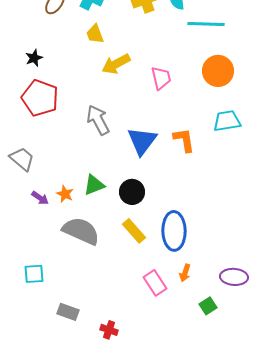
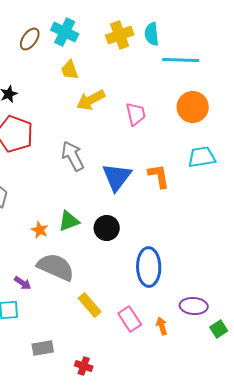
purple arrow: (40, 198) -> (23, 283), moved
yellow rectangle: (134, 231) -> (90, 305), moved
orange arrow: (185, 273) -> (162, 326), moved, turned 144
purple ellipse: (234, 277) -> (194, 306), moved
green square: (208, 306) -> (219, 329), moved
gray rectangle: (68, 312) -> (43, 348), turned -30

